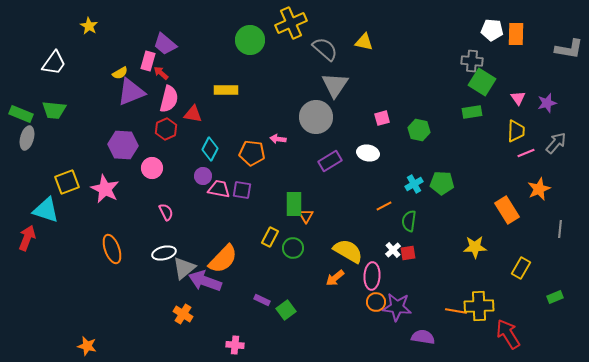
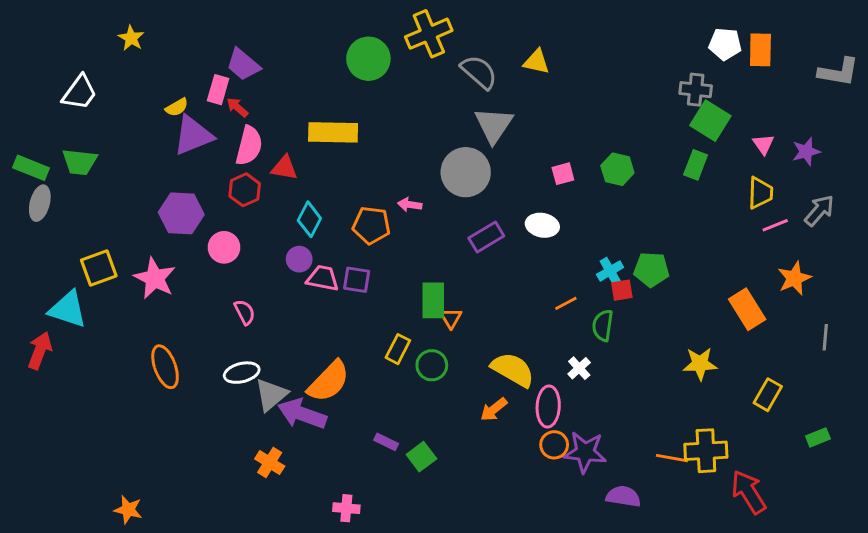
yellow rectangle: (226, 90) -> (333, 132), size x1.4
green rectangle: (472, 112) -> (696, 165), turned -60
green hexagon: (419, 130) -> (617, 169), moved
red square: (408, 253) -> (622, 290), moved

